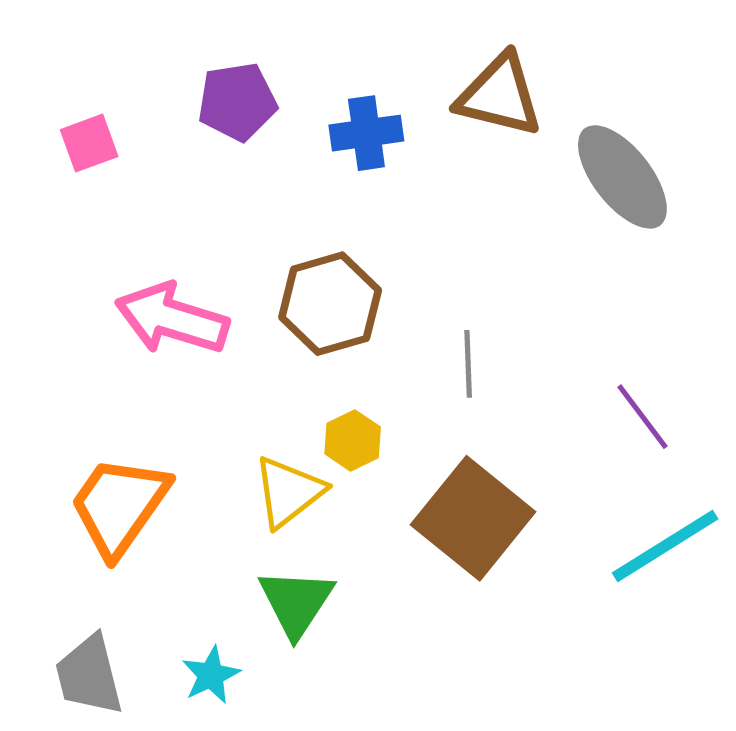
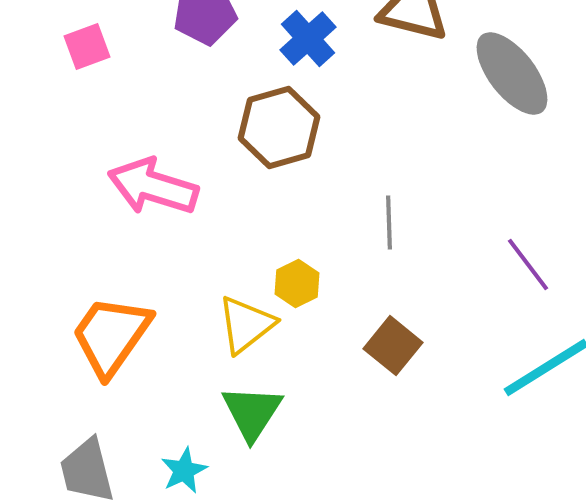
blue cross: (366, 133) -> (308, 39), turned -34
brown hexagon: (330, 304) -> (279, 128), moved
brown square: (473, 518) -> (393, 346), size x0.6

